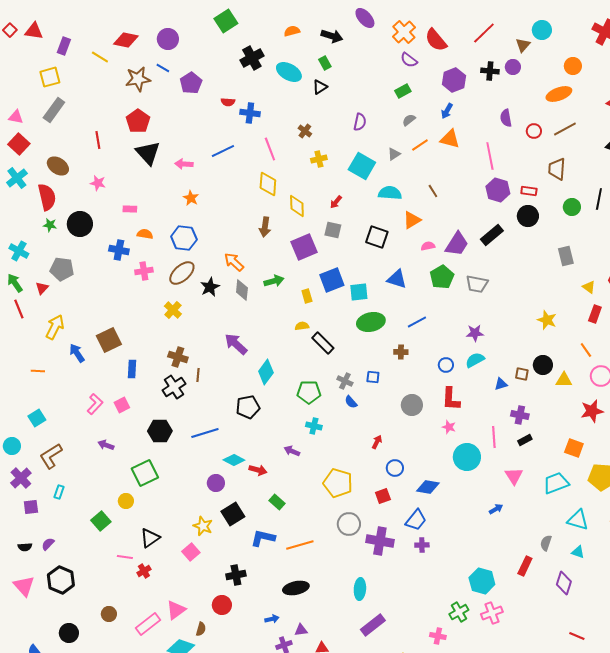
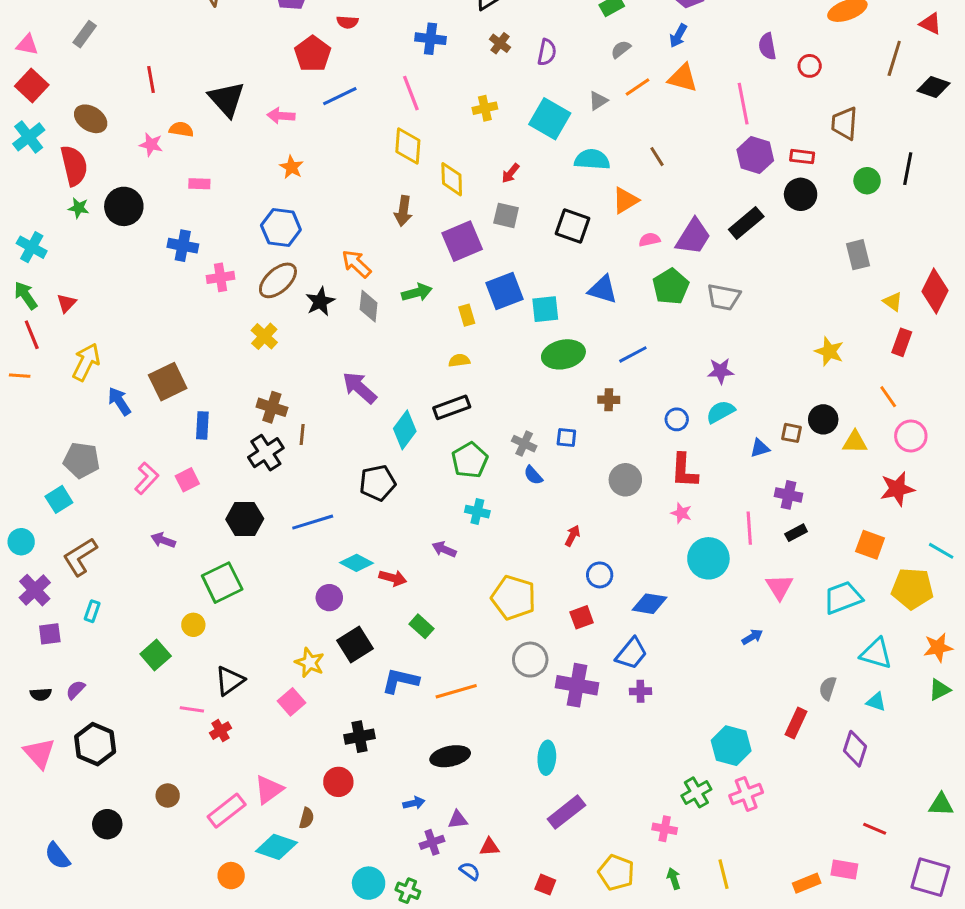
gray rectangle: (54, 110) -> (85, 34), size x0.7
blue cross: (250, 113) -> (430, 39), moved
red pentagon: (138, 121) -> (313, 54), moved
brown line: (565, 129) -> (894, 58), moved, turned -45
brown cross: (305, 131) -> (500, 43), moved
orange semicircle: (145, 234) -> (181, 129), moved
gray pentagon: (62, 269) -> (82, 460), moved
black rectangle: (323, 343) -> (452, 407), moved, turned -65
orange line: (38, 371) -> (20, 376), moved
green pentagon: (309, 392) -> (470, 460), turned -30

